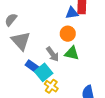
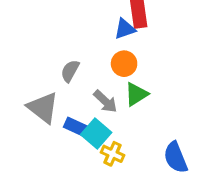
gray semicircle: (11, 20) -> (70, 71), moved
gray triangle: (21, 41) -> (43, 108), moved
green triangle: (72, 53) -> (136, 94), turned -35

